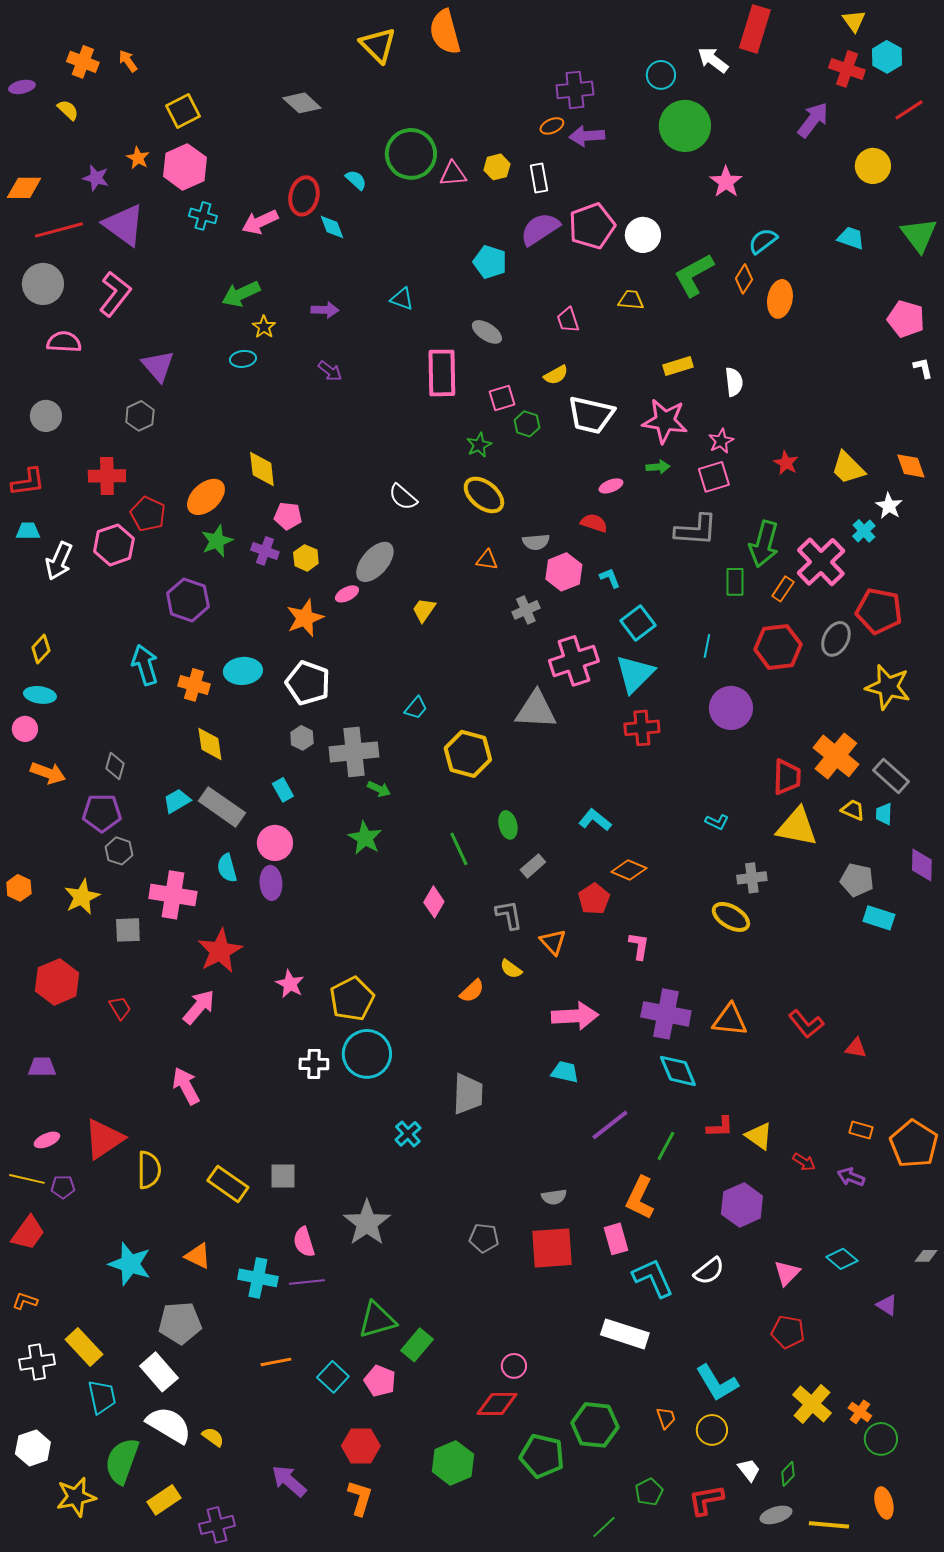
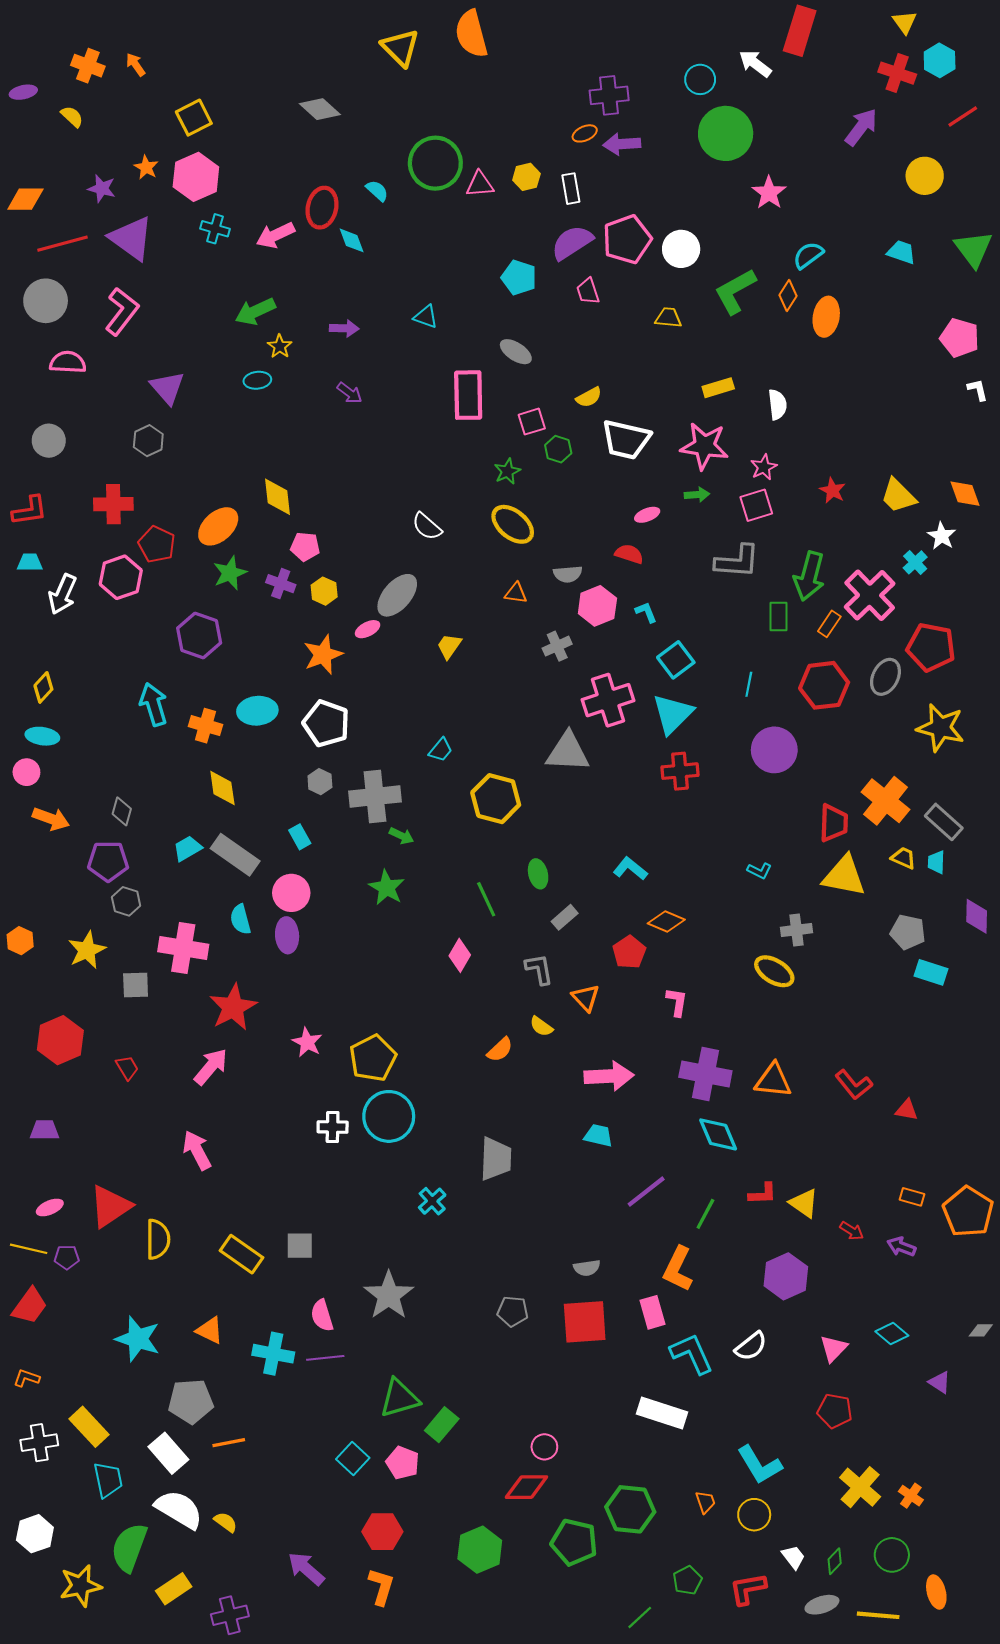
pink trapezoid: (568, 320) -> (588, 291), moved
orange line: (276, 1362) -> (229, 1443), moved
green circle: (881, 1439) -> (892, 1555), moved

